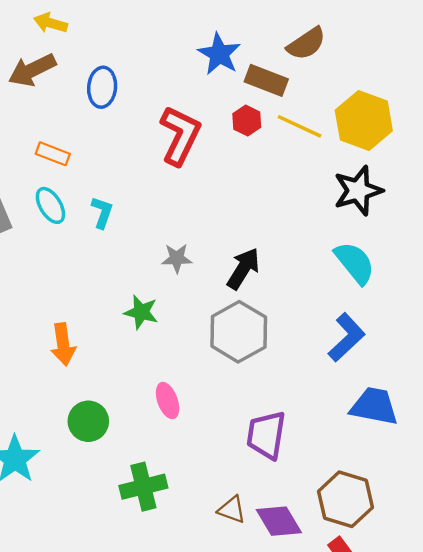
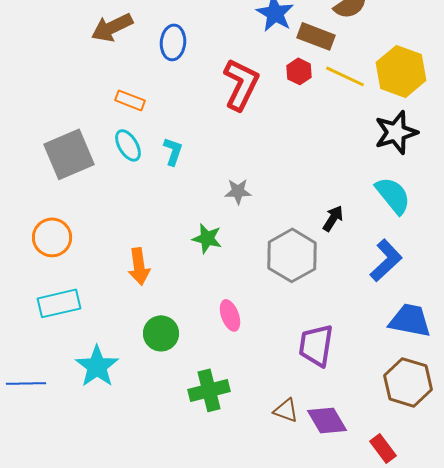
black arrow: (243, 269) -> (333, 218), moved, size x0.7
brown hexagon: (345, 499) -> (408, 382), moved

